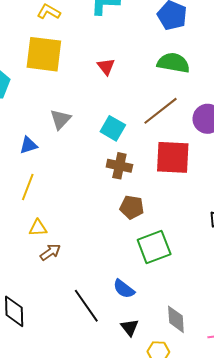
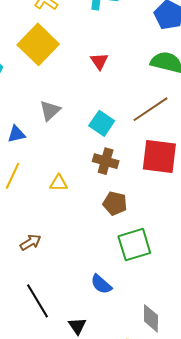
yellow square: (44, 54) -> (38, 44), turned 33
yellow triangle: (38, 228) -> (59, 183), moved
black line: (86, 306) -> (38, 301), moved
black triangle: (130, 327) -> (77, 326), moved

